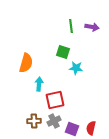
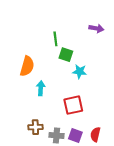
green line: (71, 26) -> (55, 39), moved
red square: (55, 100) -> (73, 105), moved
gray cross: (54, 121) -> (56, 135), moved, turned 32

